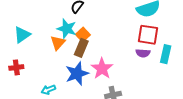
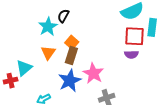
cyan star: (67, 29) -> (48, 27), moved, turned 30
cyan triangle: (22, 35) -> (24, 68), moved
cyan rectangle: (166, 54) -> (152, 27), moved

